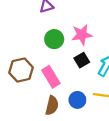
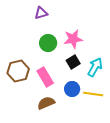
blue circle: (77, 100) -> (72, 89), moved
brown semicircle: (52, 105) -> (46, 103), turned -126

